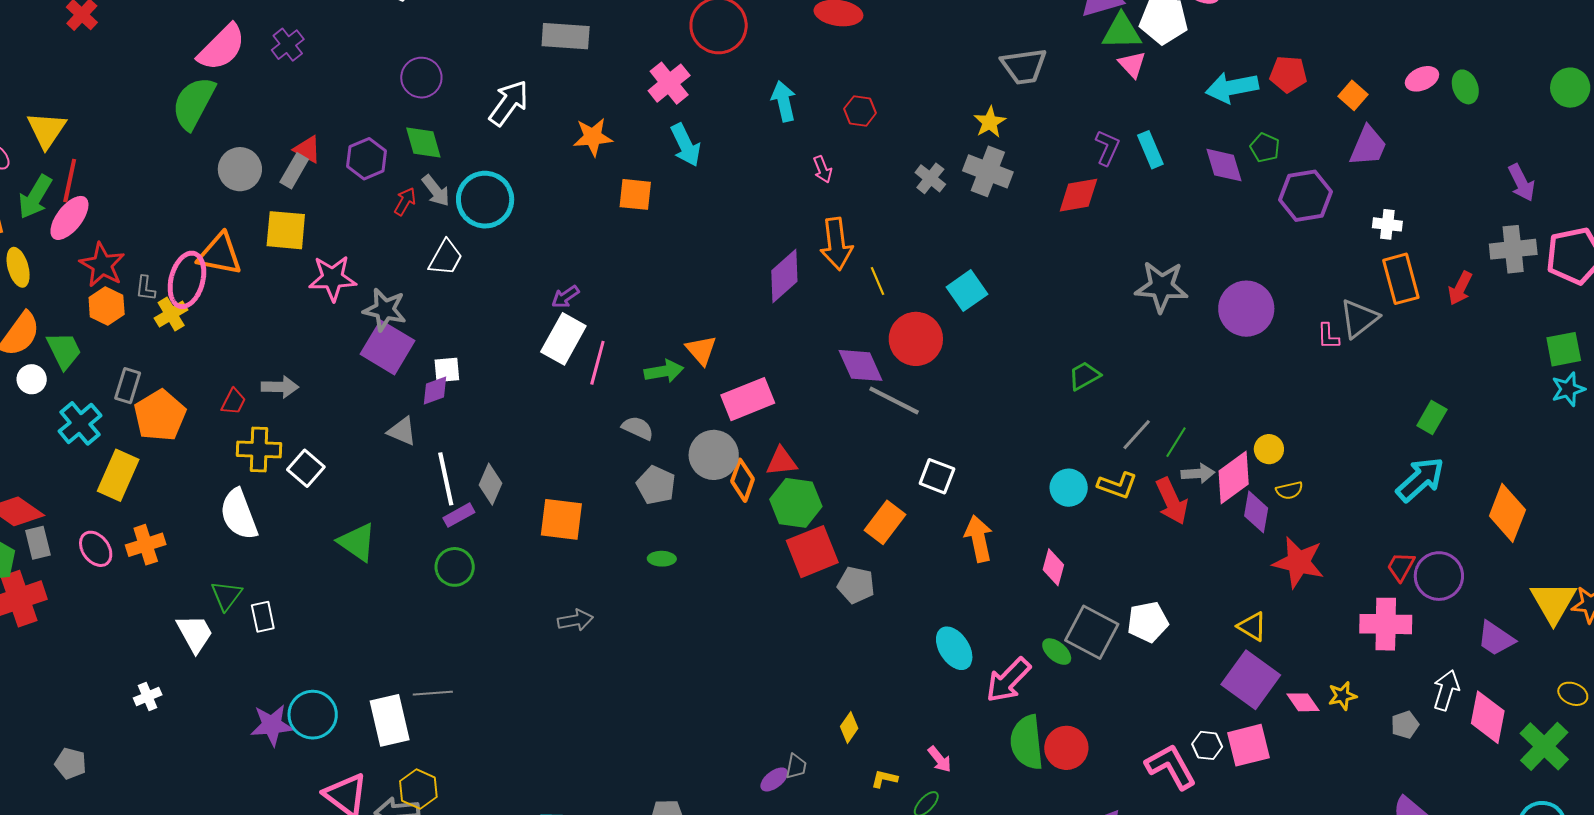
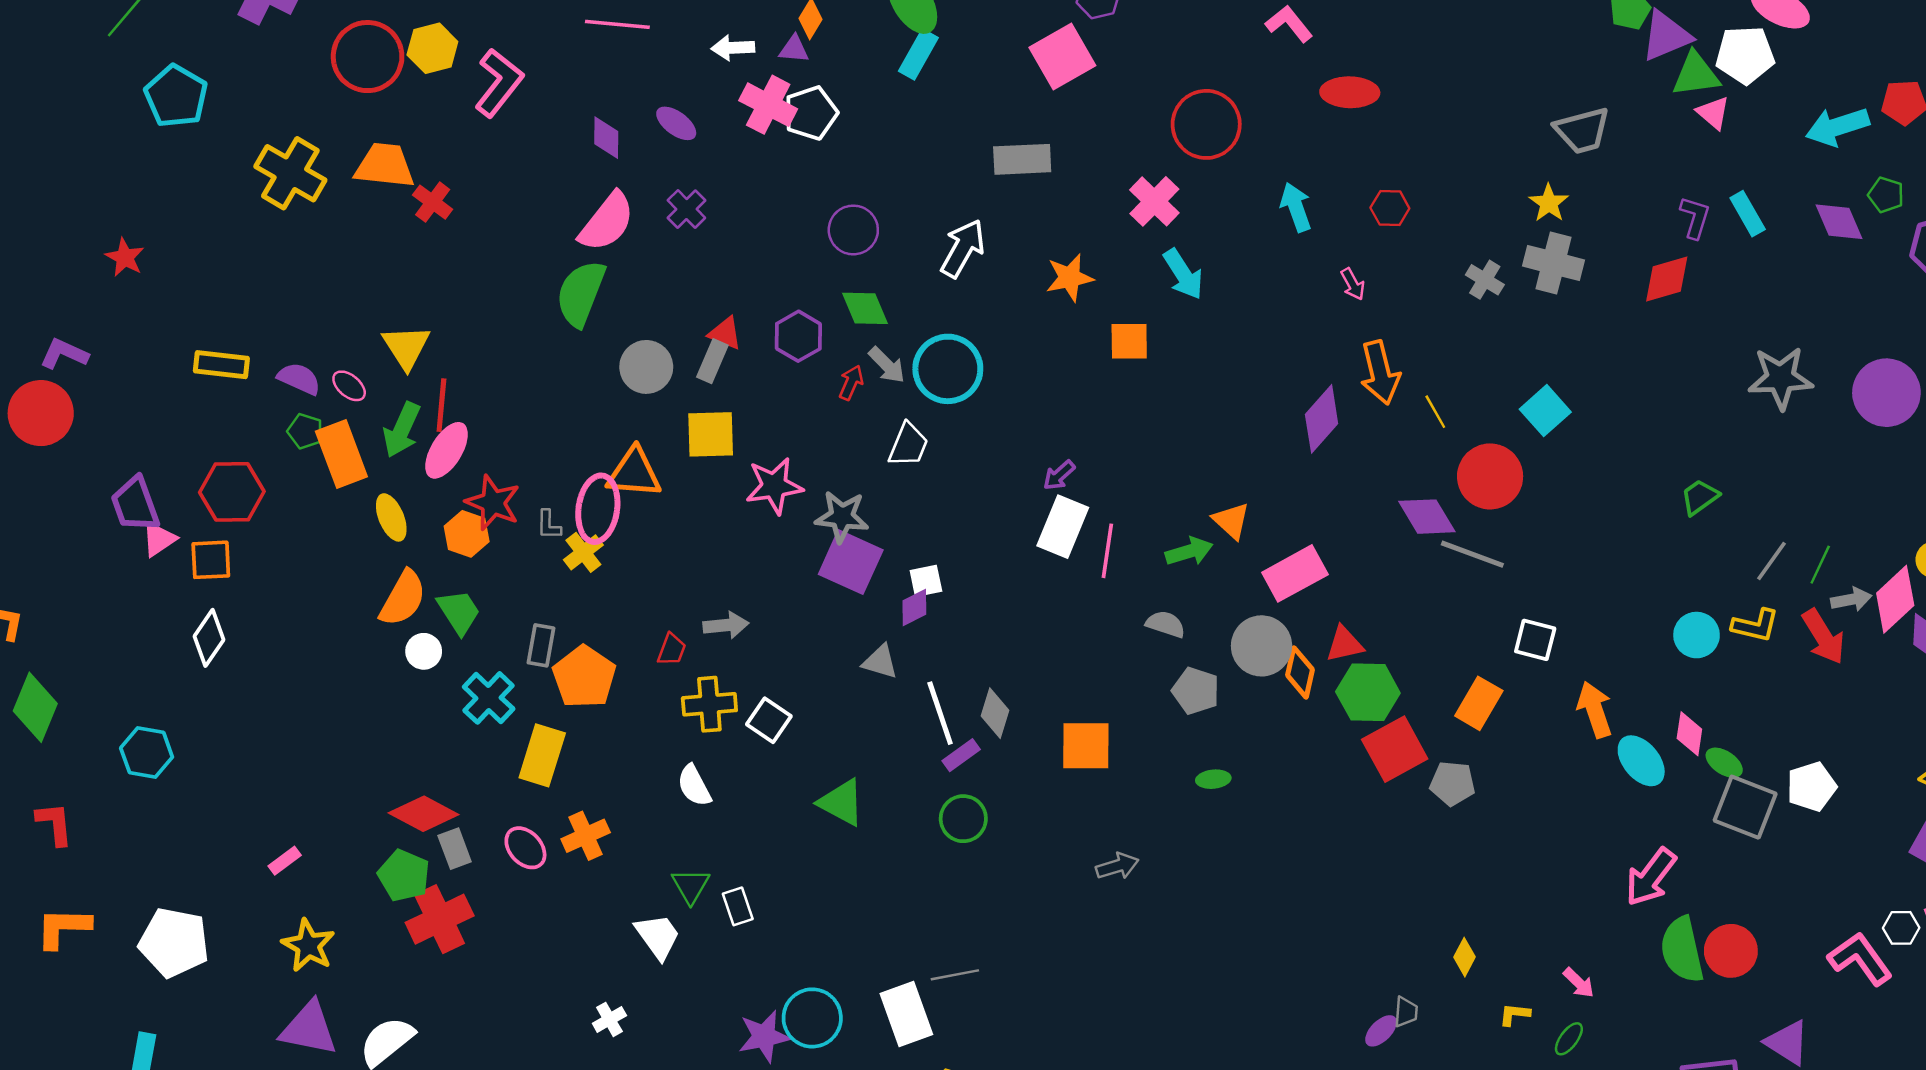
orange hexagon: (107, 306) -> (467, 534), moved
white semicircle: (239, 514) -> (694, 786), size x0.7
cyan ellipse: (954, 648) -> (1641, 761), moved
green ellipse: (1057, 652) -> (1724, 763), moved

